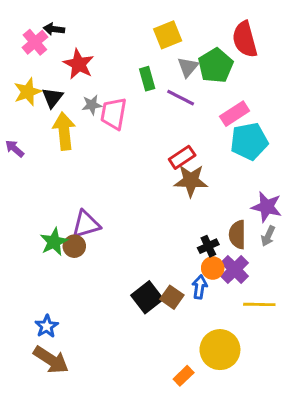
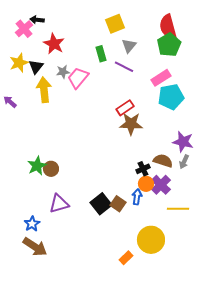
green pentagon: (216, 66) -> (169, 45), moved
pink trapezoid: (114, 114) -> (78, 78), turned 30
purple triangle: (86, 224) -> (59, 204), moved
brown semicircle: (237, 235) -> (163, 161), turned 108

